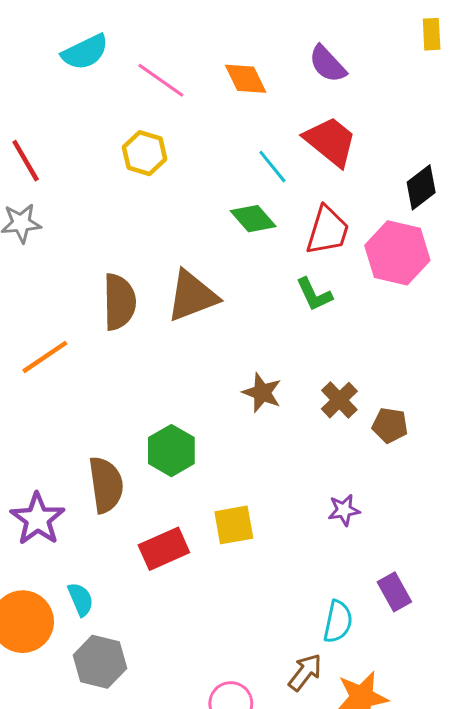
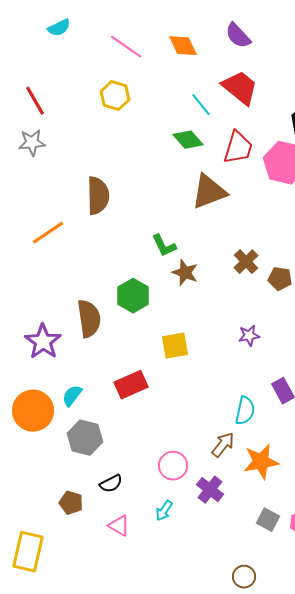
cyan semicircle: (85, 52) -> (59, 28), moved, size x0.7
green L-shape: (314, 294) -> (164, 246), moved
brown triangle: (192, 296) -> (209, 192), moved
brown star: (262, 393) -> (185, 273), moved
red rectangle: (164, 549) -> (131, 385), moved
cyan semicircle: (81, 599) -> (72, 396), turned -120

